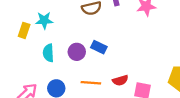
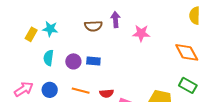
blue rectangle: (99, 47) -> (93, 61), turned -32

